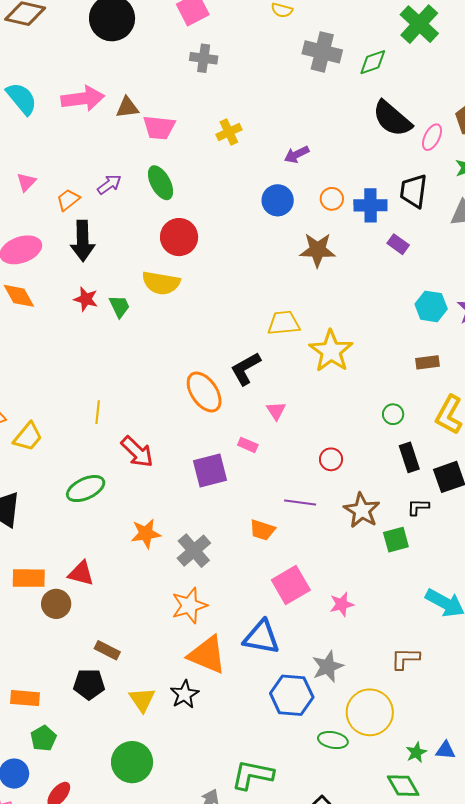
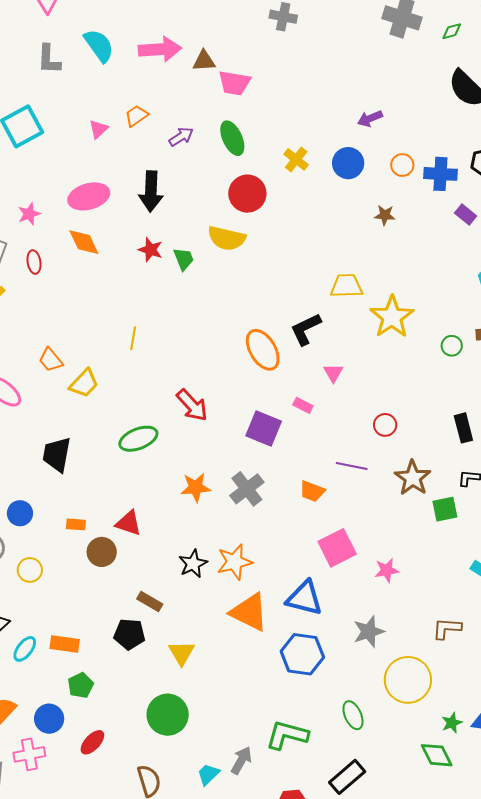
green diamond: (373, 62) -> (452, 31), size x0.7
yellow cross: (229, 132) -> (296, 159), moved, turned -30
orange trapezoid: (68, 200) -> (136, 116), moved
brown star: (317, 250) -> (385, 215), size x0.6
yellow line: (98, 412) -> (133, 338), moved
green circle: (393, 414) -> (452, 346), moved
purple square: (210, 471) -> (264, 429), turned 33
gray cross: (194, 551) -> (247, 489), moved
orange rectangle: (29, 578) -> (76, 524), size x0.6
black star: (185, 694) -> (193, 564), moved
blue hexagon: (292, 695) -> (302, 654), moved
green ellipse: (333, 740) -> (353, 715), moved, turned 52

